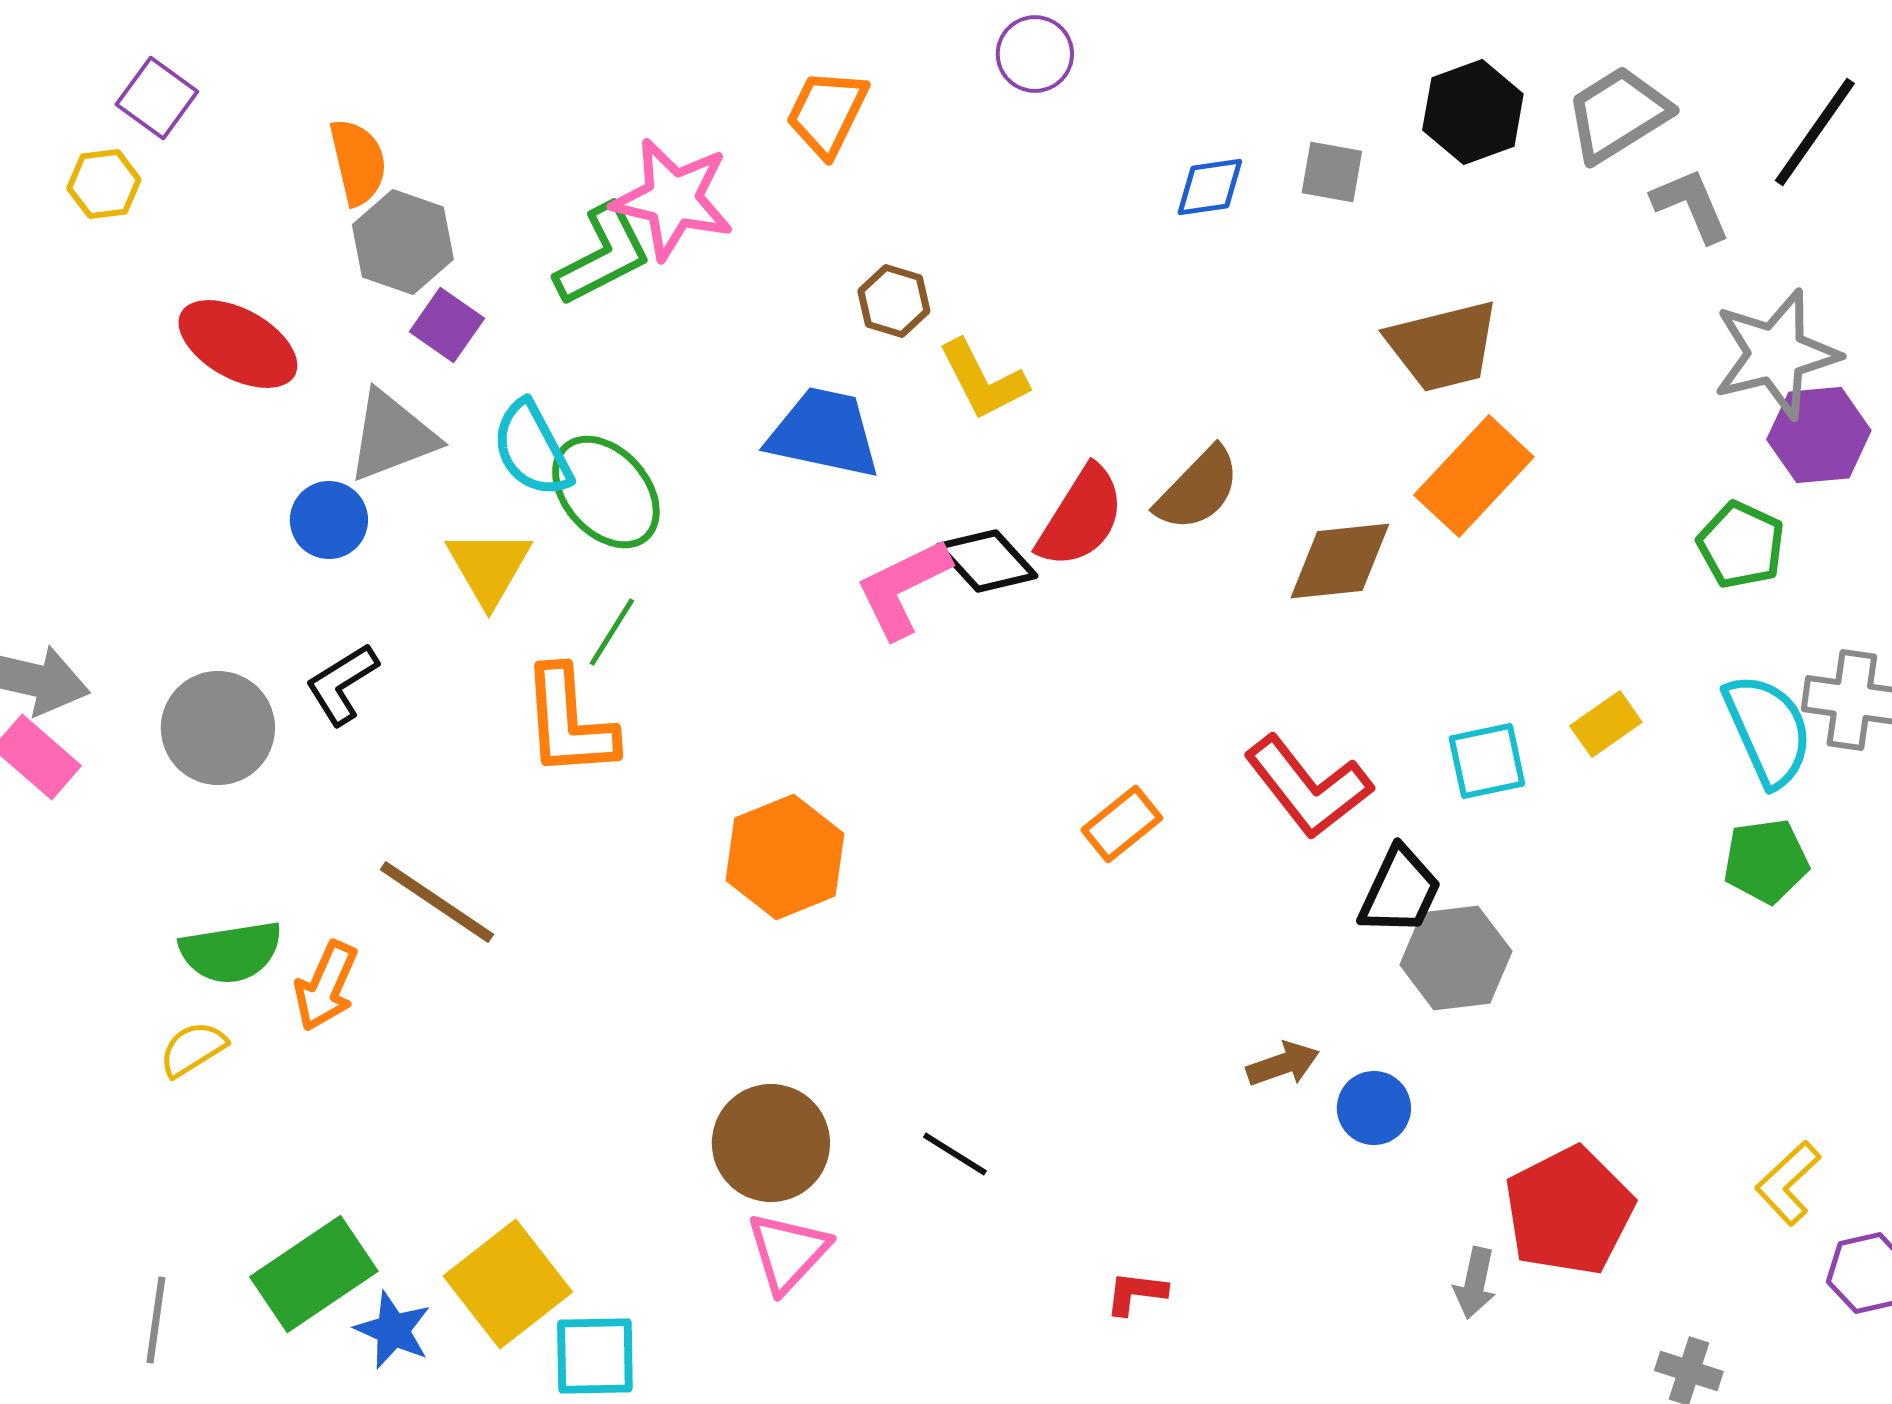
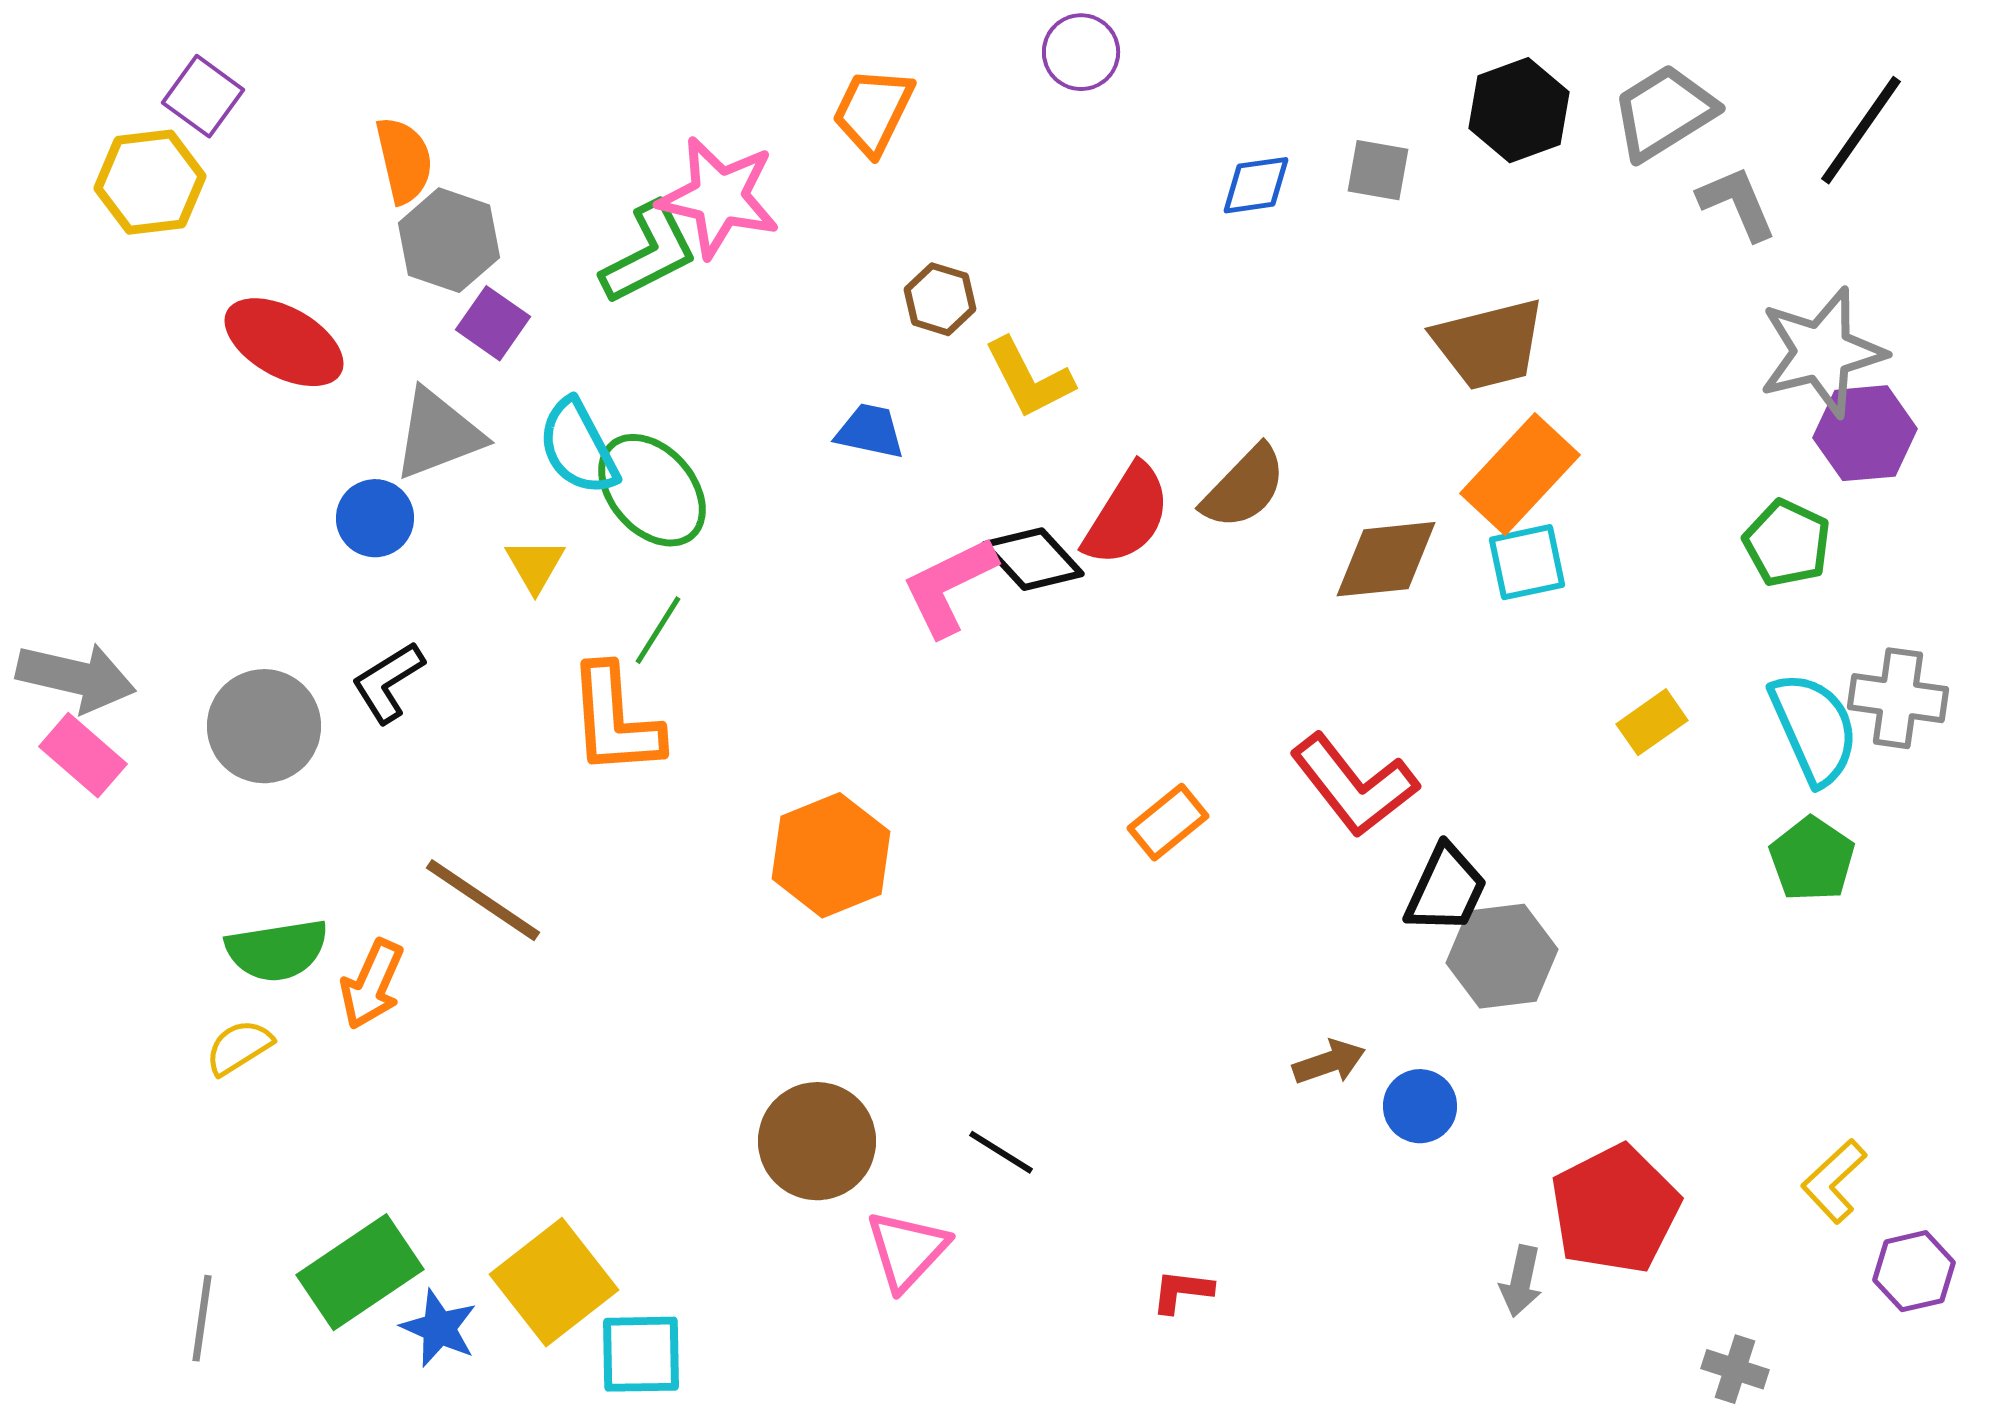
yellow hexagon: (104, 184) -> (150, 182), size x1.5
blue trapezoid: (824, 433) -> (870, 431), size x0.6
yellow triangle: (489, 567) -> (535, 565), size x0.7
cyan square: (1487, 761) -> (1527, 562), moved
green pentagon: (1766, 861) -> (1812, 859), turned -30
pink triangle: (788, 1252) -> (907, 1250), moved

